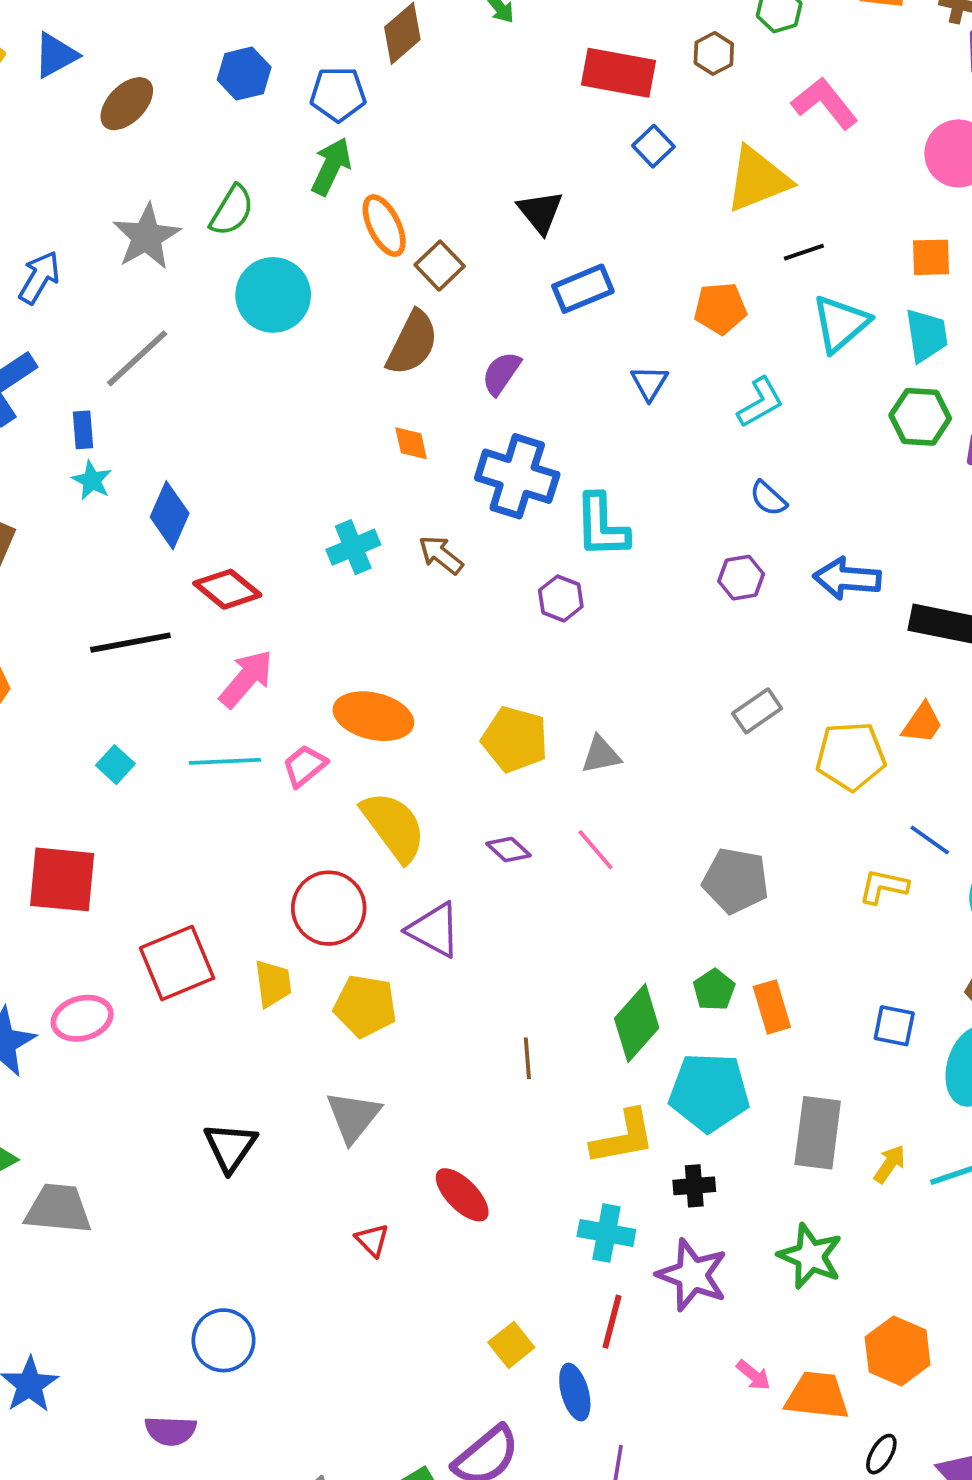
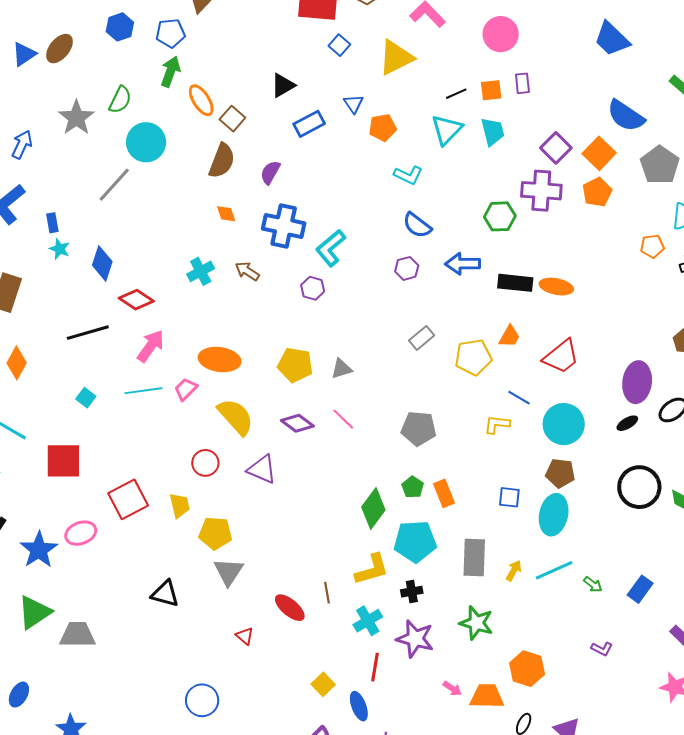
blue triangle: (56, 55) -> (24, 54), moved
black triangle: (540, 212) -> (283, 85), turned 44
black line: (804, 252) -> (456, 94), moved
gray line: (137, 358) -> (114, 185), moved
blue triangle: (649, 383) -> (354, 104), moved
cyan L-shape: (760, 402) -> (408, 175), turned 60
green hexagon: (920, 417) -> (500, 216), moved
blue semicircle: (768, 498) -> (417, 225), size x1.4
cyan L-shape: (602, 526) -> (331, 248), turned 57
purple diamond: (509, 850) -> (297, 423), size x1.4
red circle: (329, 908) -> (205, 463), size x0.7
yellow pentagon: (365, 1006) -> (215, 533), moved
brown line: (527, 1058) -> (327, 593), moved
black triangle: (230, 1147) -> (165, 594), turned -44
cyan cross: (606, 1233) -> (368, 621), turned -36
blue circle: (223, 1340) -> (202, 700), moved

